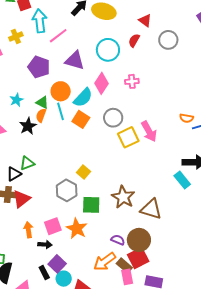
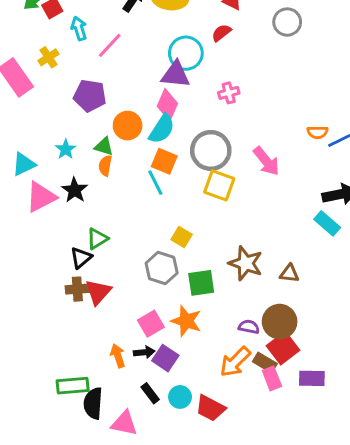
cyan arrow: (40, 21) -> (79, 28), size x0.7
red semicircle: (134, 40) -> (221, 33), turned 32
gray circle: (168, 40) -> (287, 22), moved
purple triangle: (75, 61) -> (176, 75), moved
pink diamond: (102, 83) -> (167, 105), moved
cyan line: (61, 111) -> (155, 183), moved
gray circle: (113, 118) -> (211, 150), size x1.4
black star: (28, 126) -> (75, 190), moved
yellow square: (128, 137) -> (219, 185), moved, turned -35
brown triangle: (151, 209) -> (289, 273), size x0.6
orange arrow: (28, 230) -> (118, 356), moved
purple square: (57, 264) -> (165, 358), moved

